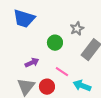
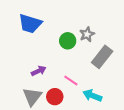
green circle: (55, 43) -> (68, 41), moved

